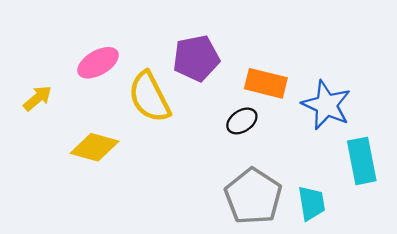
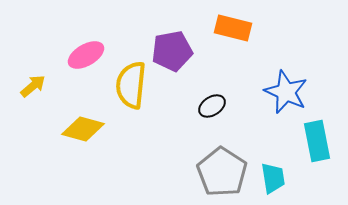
orange rectangle: (266, 83) -> (233, 28), moved
yellow semicircle: (149, 97) -> (131, 85), turned 33

